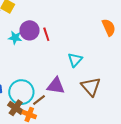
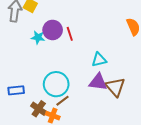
cyan triangle: (75, 60) -> (99, 60), turned 35
purple triangle: (56, 86) -> (98, 82), moved
cyan circle: (21, 92) -> (56, 84), moved

